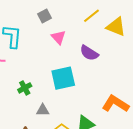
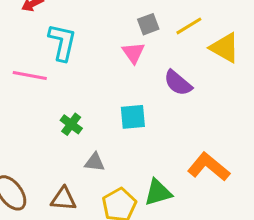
gray square: (44, 16) -> (148, 24), moved
cyan square: (63, 78) -> (133, 117), size x0.7
green cross: (25, 88) -> (71, 124), turned -32

